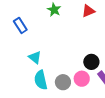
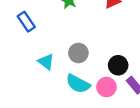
cyan semicircle: (41, 80) -> (78, 84), moved, turned -48
gray circle: (63, 82) -> (78, 53), moved

